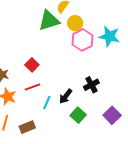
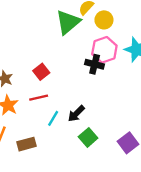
green triangle: (49, 21) -> (68, 22), turned -30
yellow circle: (75, 23) -> (104, 20), moved
black cross: (91, 85) -> (95, 64), moved, turned 35

